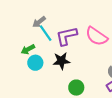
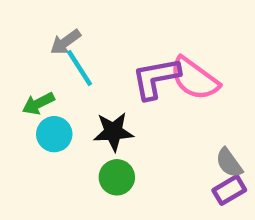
purple L-shape: (66, 36) -> (156, 78), moved
green circle: (76, 88) -> (117, 177), moved

